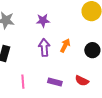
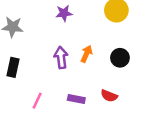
purple star: (43, 21) -> (64, 13), moved
pink line: (23, 82) -> (37, 101), turned 32

